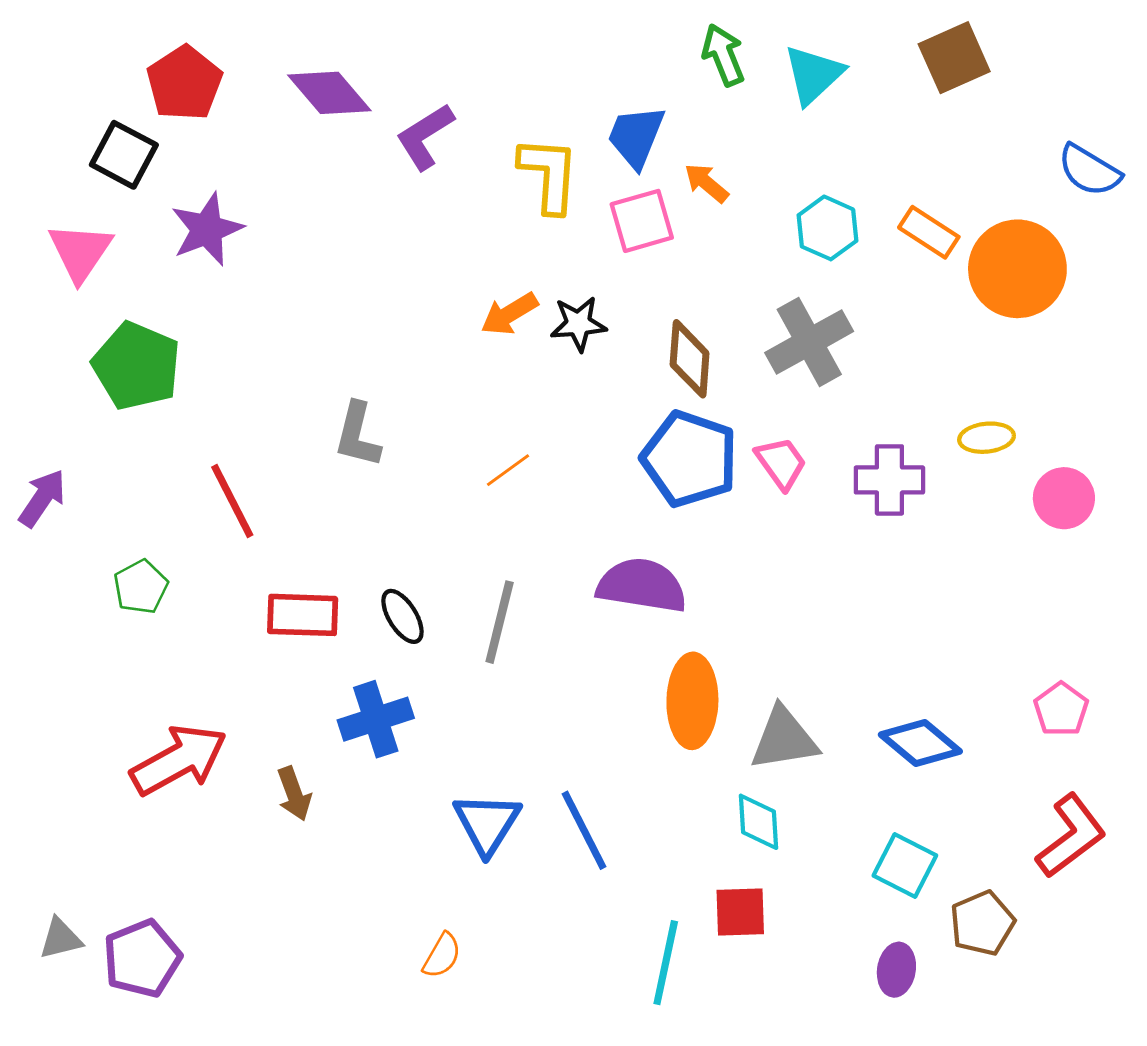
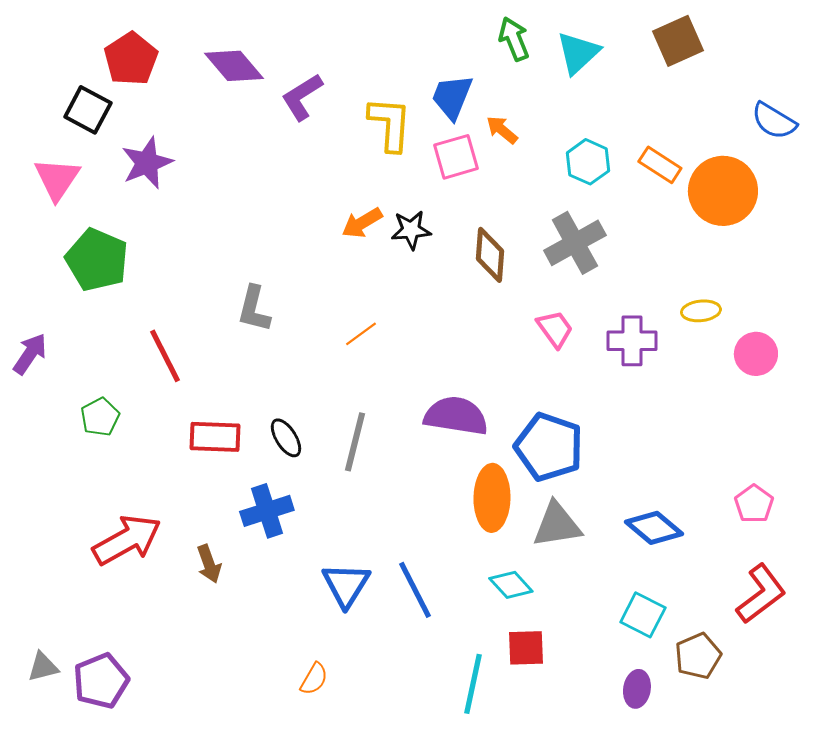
blue pentagon: (690, 459) -> (549, 447), moved
cyan diamond: (759, 822) -> (511, 585), moved, turned -39

